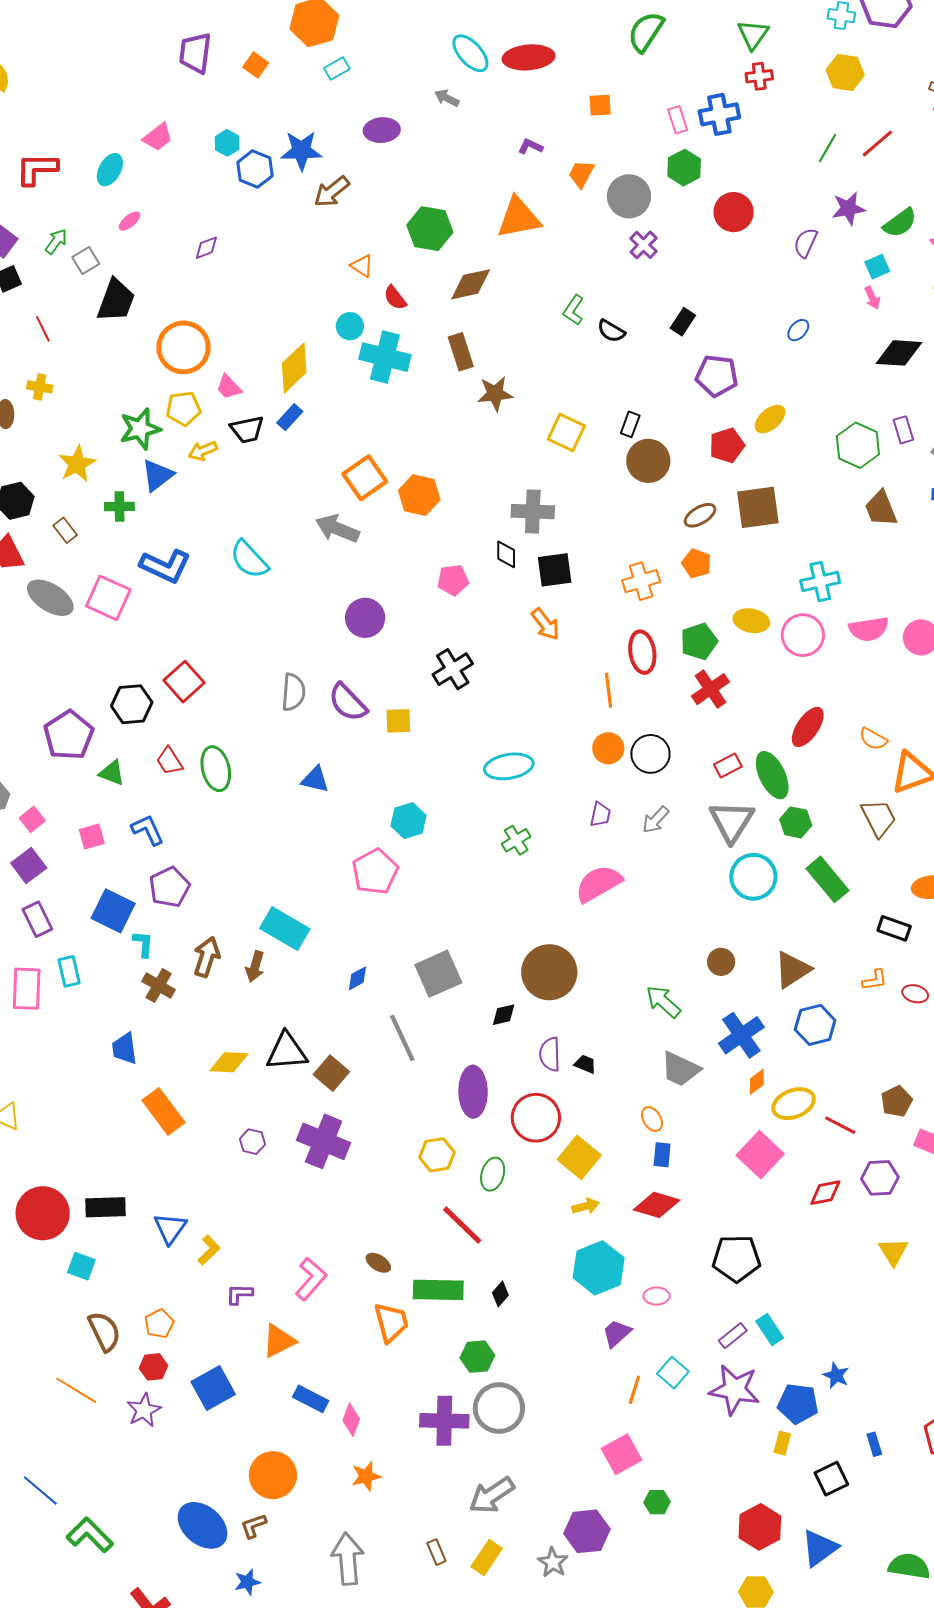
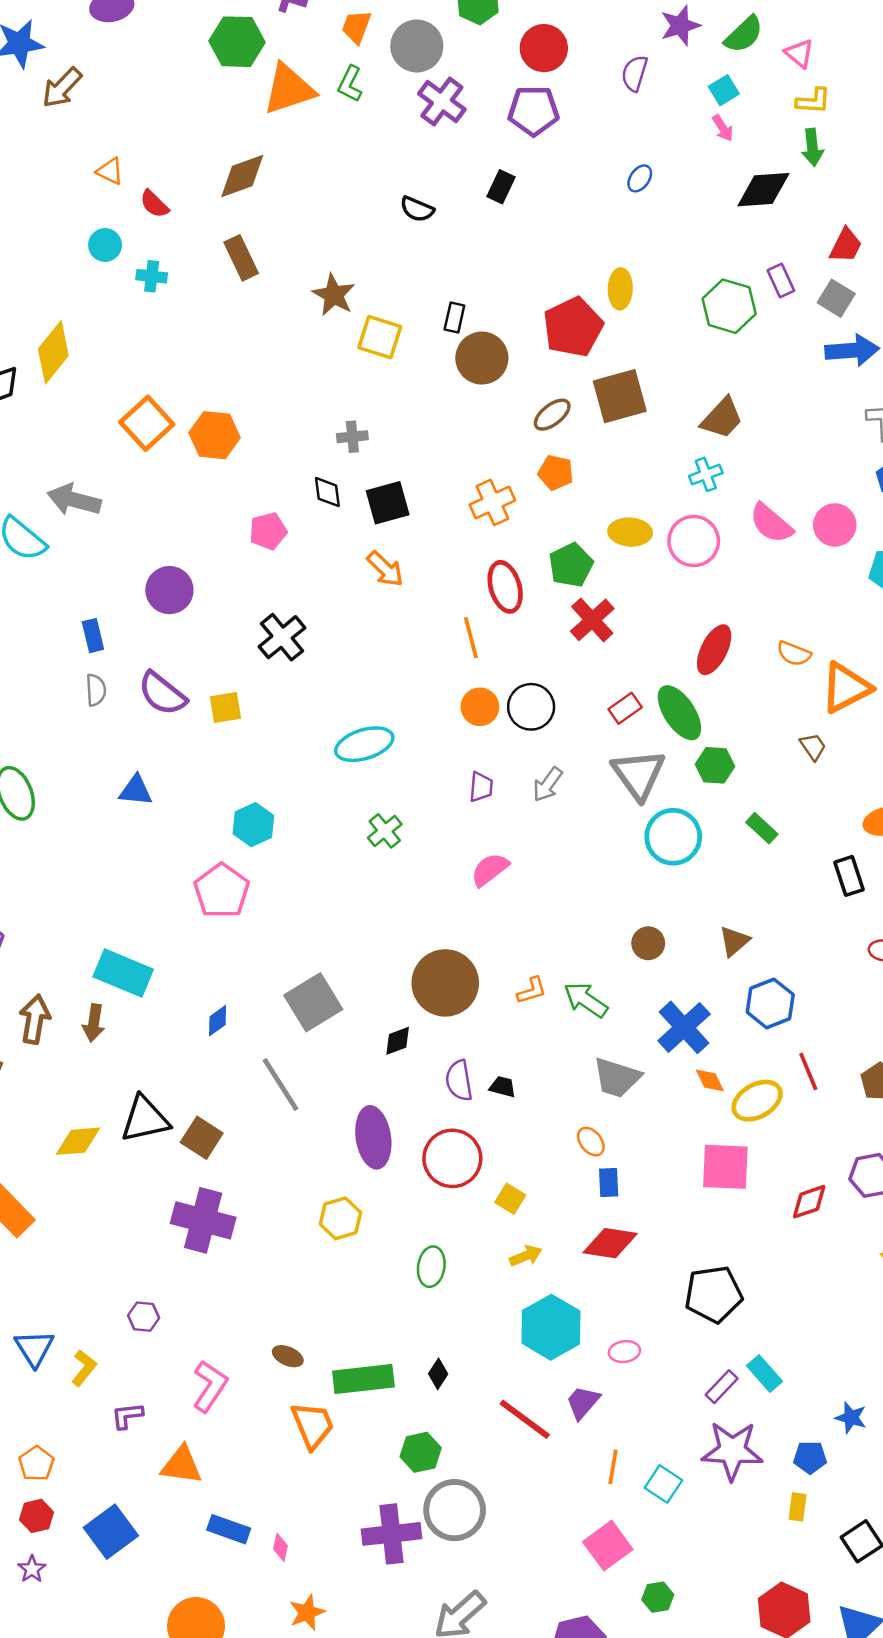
green hexagon: (430, 229) -> (237, 42), moved
purple cross: (644, 245) -> (442, 102), size x1.4
green L-shape: (574, 310) -> (350, 84), moved
cyan cross: (385, 357) -> (152, 276), size x0.5
yellow diamond: (294, 368) -> (53, 352), moved
purple pentagon: (717, 376) -> (534, 111), moved
brown star: (495, 394) -> (334, 295), moved, turned -30
blue rectangle: (290, 417) -> (93, 636), moved, turned -48
yellow ellipse: (770, 419) -> (620, 289), turned -40
red pentagon: (727, 445) -> (573, 327), size x1.4
brown trapezoid: (881, 509) -> (722, 418), moved, turned -108
gray cross: (533, 512) -> (352, 437), size x0.6
gray arrow: (337, 529) -> (74, 500), moved
cyan cross: (820, 582) -> (706, 474), size x0.7
pink semicircle: (869, 629) -> (771, 523), turned 57
gray semicircle: (293, 692) -> (96, 690), size x0.7
brown trapezoid: (879, 818) -> (813, 747), size x0.6
green rectangle: (828, 879) -> (762, 828), size x0.6
pink semicircle: (599, 884) -> (490, 870), size x0.7
black rectangle: (894, 928) -> (849, 876), turned 60
brown triangle: (792, 970) -> (734, 941), size x0.7
orange L-shape: (875, 980) -> (532, 991), moved
orange diamond: (757, 1082) -> (710, 1080), turned -72
red line: (840, 1125) -> (808, 1071), moved, turned 48
purple hexagon: (252, 1142) -> (144, 1317), moved
pink square: (760, 1155) -> (725, 1167), turned -33
yellow square: (579, 1157) -> (510, 1199), size x0.6
green ellipse: (493, 1174) -> (431, 1267), moved
red line: (462, 1225) -> (525, 1419), moved
orange triangle: (279, 1341) -> (182, 1465), turned 42
cyan square: (673, 1373) -> (663, 1484), moved
blue pentagon: (798, 1404) -> (810, 1457), size x0.7
purple star: (144, 1410) -> (32, 1569), size x0.7
pink diamond: (351, 1420) -> (280, 1547), size x0.7

